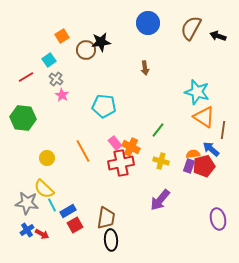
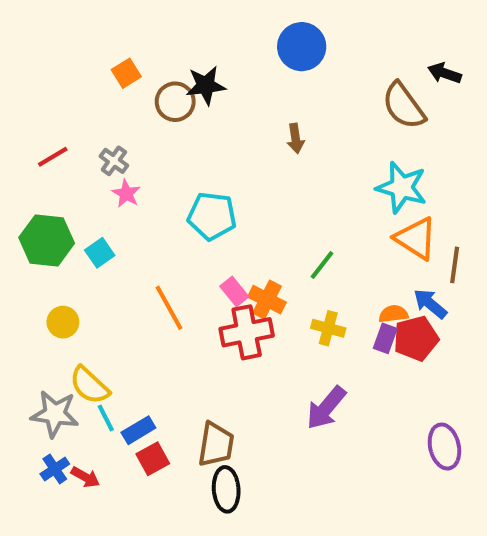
brown semicircle: (191, 28) -> (404, 106), moved, turned -65
cyan square: (49, 60) -> (100, 253), moved
yellow circle: (47, 158) -> (63, 322), moved

